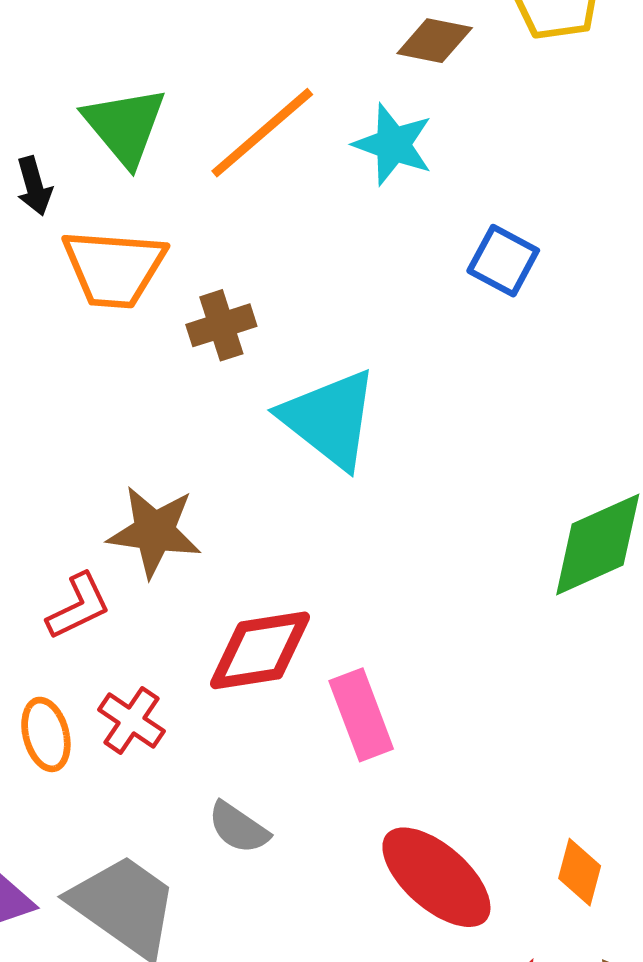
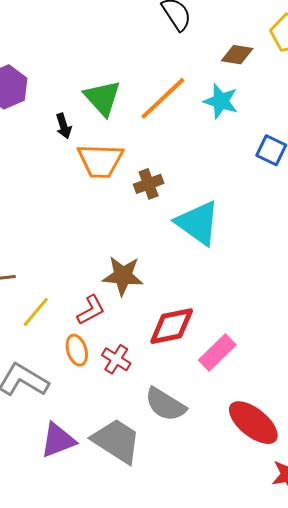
pink rectangle: (361, 715) -> (217, 353), turned 69
orange ellipse: (46, 734) -> (77, 350), moved
gray semicircle: (238, 828) -> (165, 404), size x1.5

